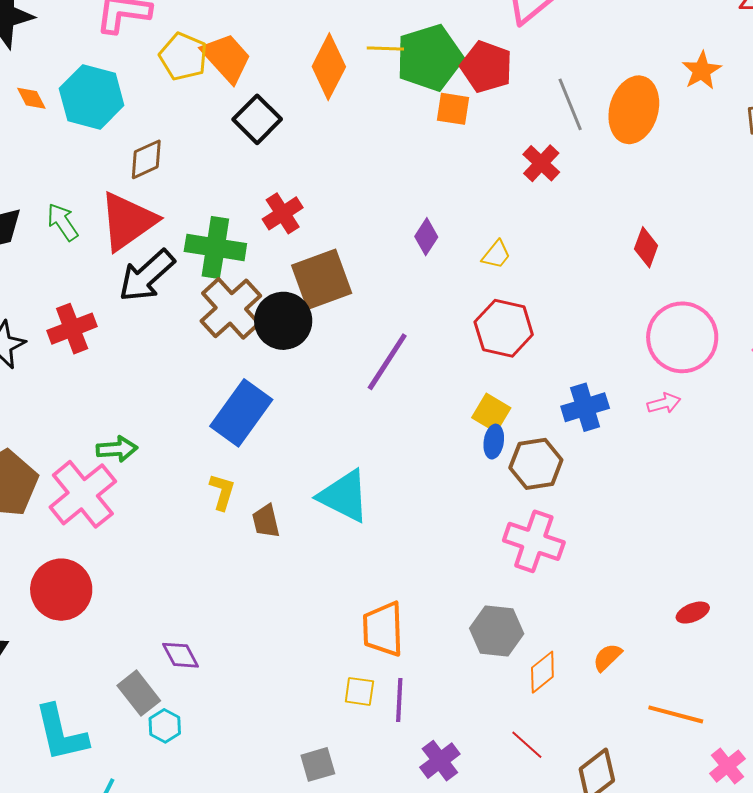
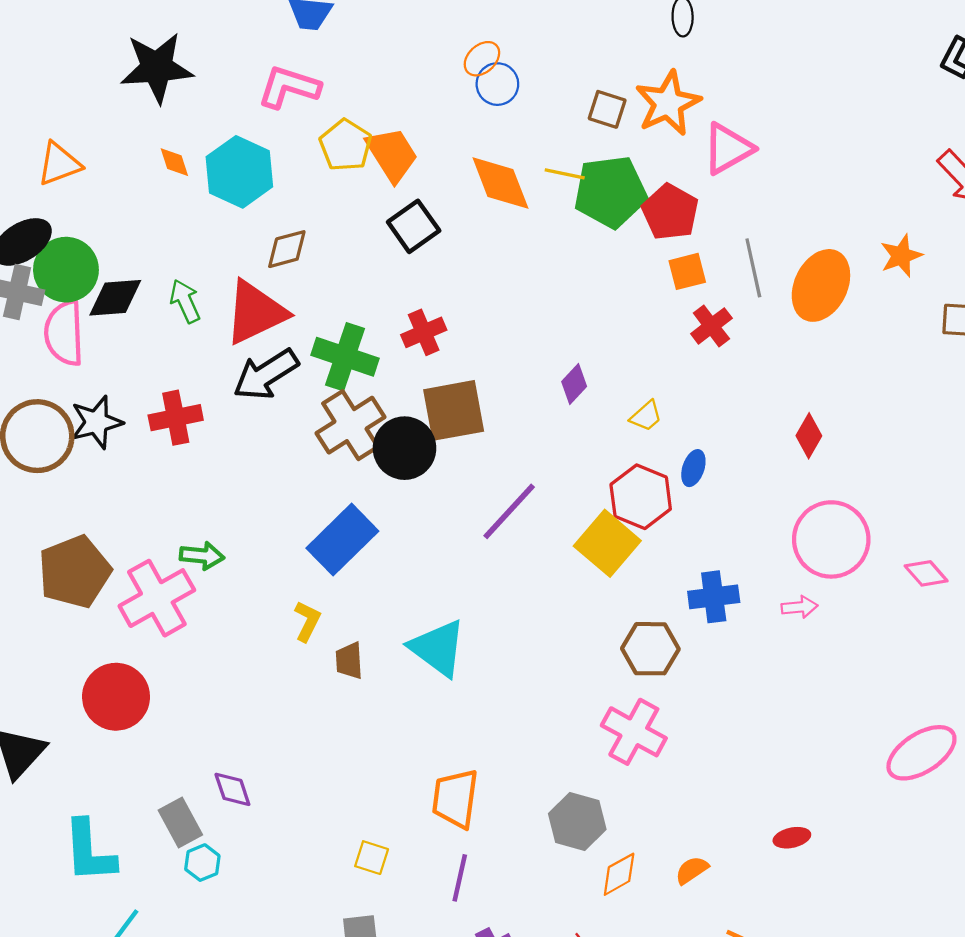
orange diamond: (329, 67) -> (500, 183), turned -58
orange square: (453, 109) -> (687, 271), moved, turned -33
yellow square: (491, 413) -> (607, 543), moved, size x1.5
blue ellipse: (494, 442) -> (693, 468), moved
yellow square: (359, 691) -> (372, 858), moved

